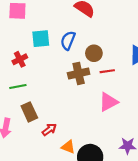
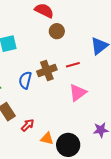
blue semicircle: (68, 41) -> (25, 80), moved
brown circle: (94, 53) -> (57, 31), moved

